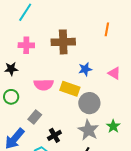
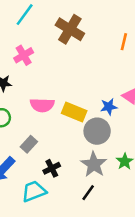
brown cross: (63, 42) -> (70, 29), moved, turned 30
pink cross: (26, 45) -> (24, 55), turned -35
blue star: (85, 69) -> (109, 107), moved

